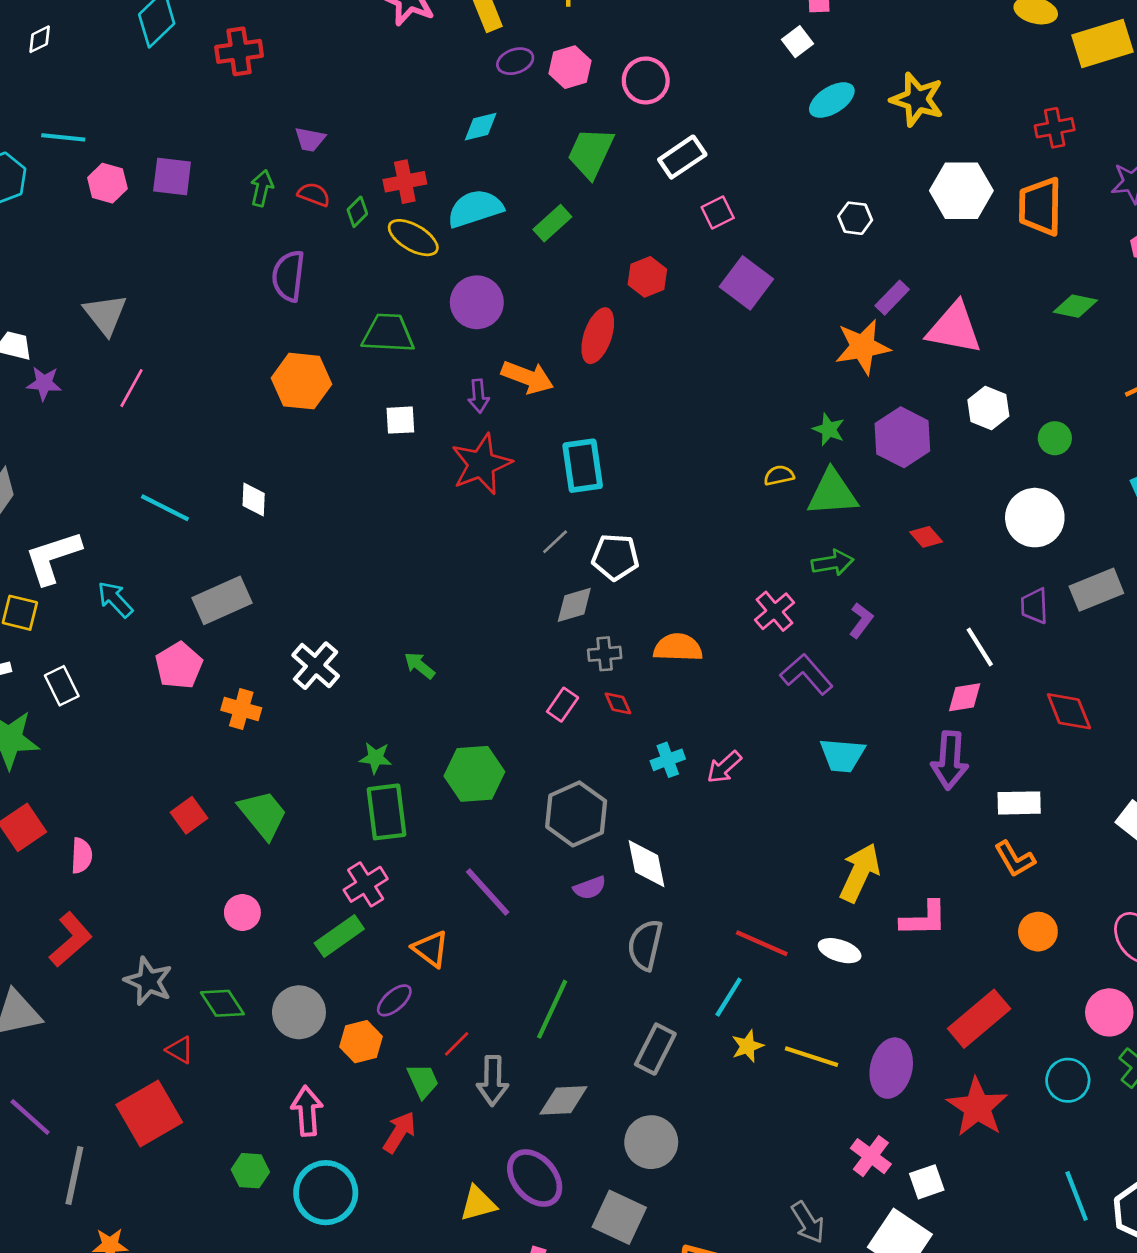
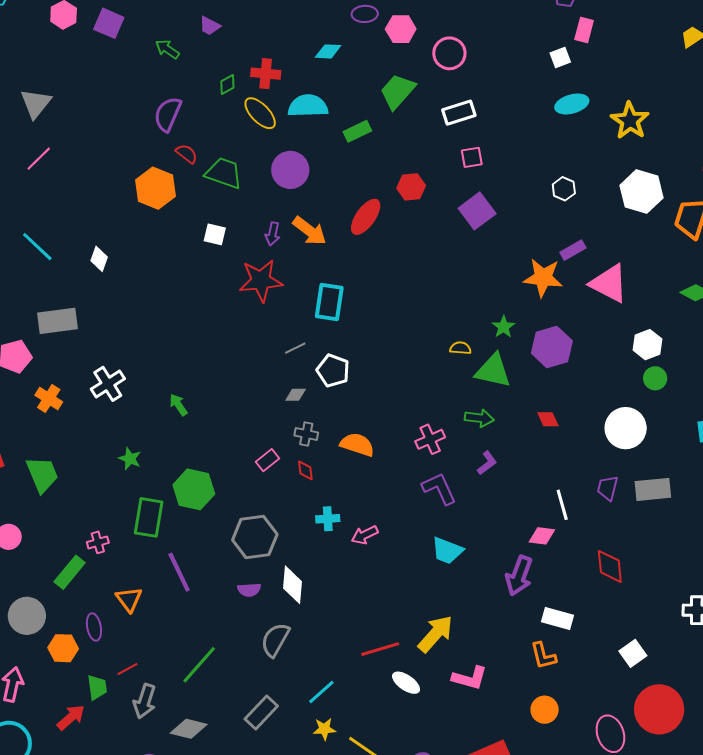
green arrow: (262, 188) -> (167, 49), turned -85
red semicircle: (314, 194) -> (187, 154), moved
white hexagon: (988, 408) -> (648, 345), moved
gray diamond: (574, 605) -> (296, 395), size x0.7
green rectangle: (387, 812) -> (149, 517), moved
pink cross: (366, 884) -> (98, 542), size x0.7
green rectangle: (339, 936) -> (70, 572), turned -32
red line: (762, 943) -> (380, 649), moved, turned -57
purple ellipse: (394, 1000) -> (94, 627), turned -76

